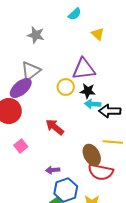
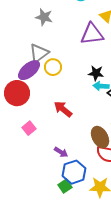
purple triangle: (84, 69) -> (92, 34), moved
yellow circle: (66, 87) -> (53, 67), moved
purple arrow: (53, 170) -> (61, 152), turned -144

